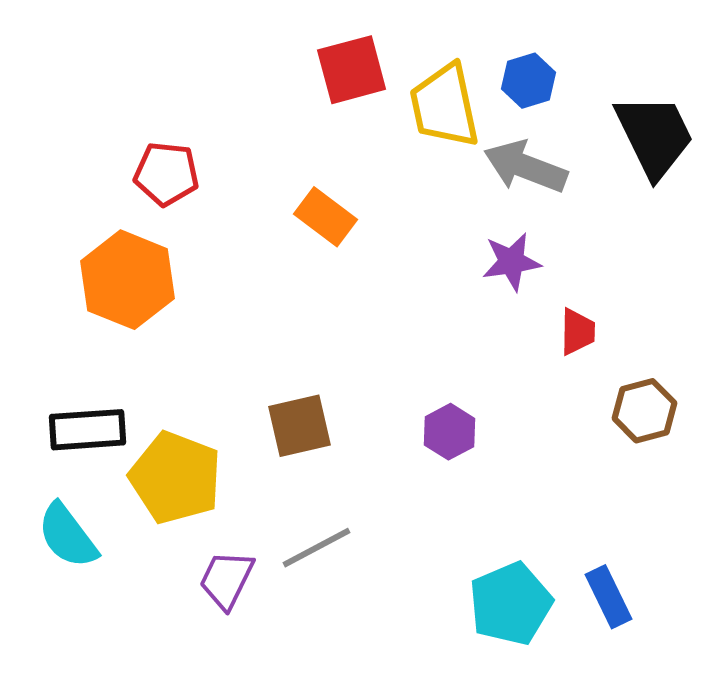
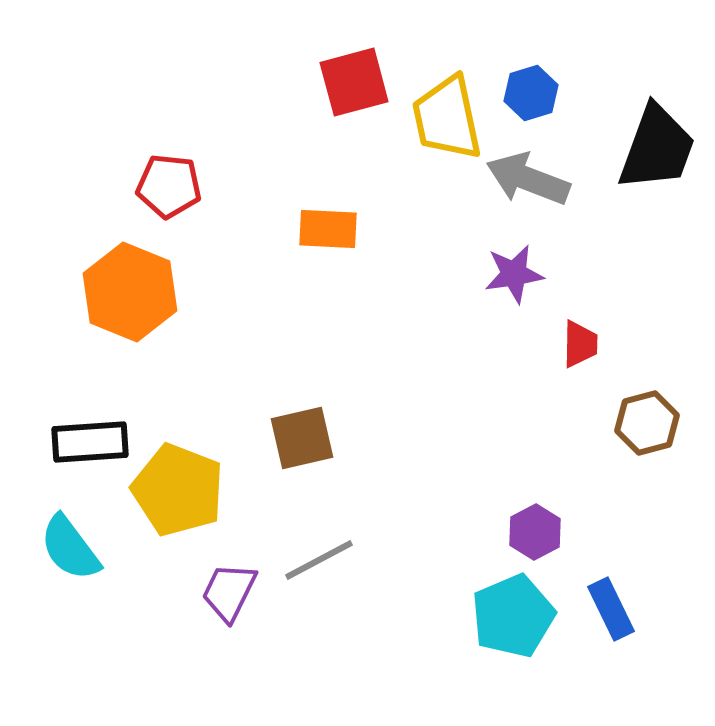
black trapezoid: (654, 136) -> (657, 148), turned 46
orange rectangle: (326, 217) -> (328, 229), turned -34
purple hexagon: (450, 432) -> (535, 532), moved

